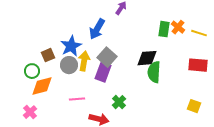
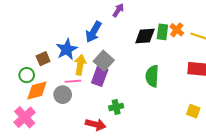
black diamond: (147, 58) -> (145, 36), moved
gray circle: (69, 65) -> (63, 95), moved
pink line: (77, 99) -> (73, 81), moved
green cross: (119, 102) -> (116, 107), turned 32
pink cross: (30, 112) -> (25, 117), size x1.5

